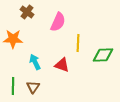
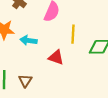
cyan arrow: (35, 62) -> (28, 40), moved, turned -56

